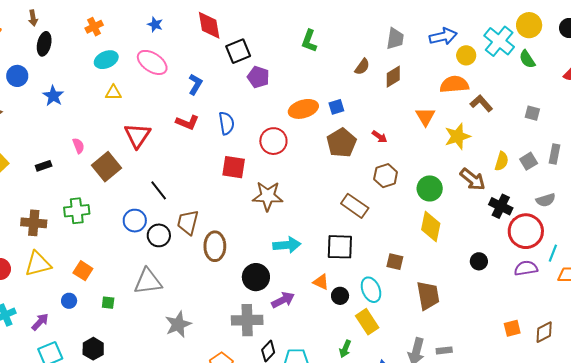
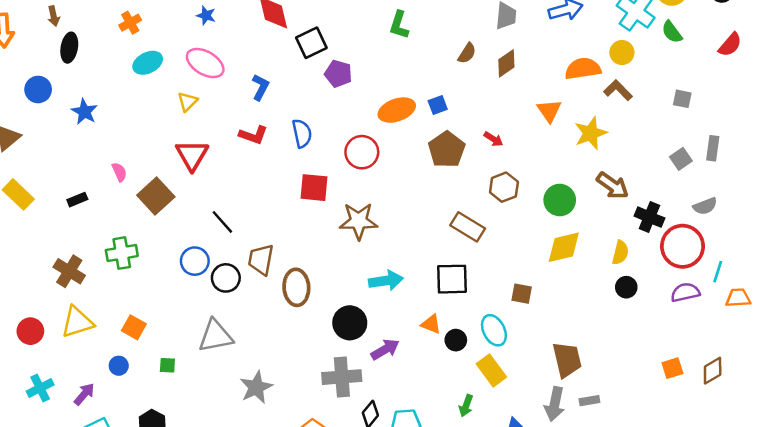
yellow circle: (466, 55) -> (622, 53), moved
yellow triangle: (113, 93) -> (188, 102), moved, turned -42
yellow semicircle: (502, 161) -> (620, 253), moved
brown cross: (34, 223) -> (69, 271), turned 30
yellow diamond: (431, 226) -> (564, 247), turned 68
brown trapezoid: (428, 296) -> (567, 360), moved

